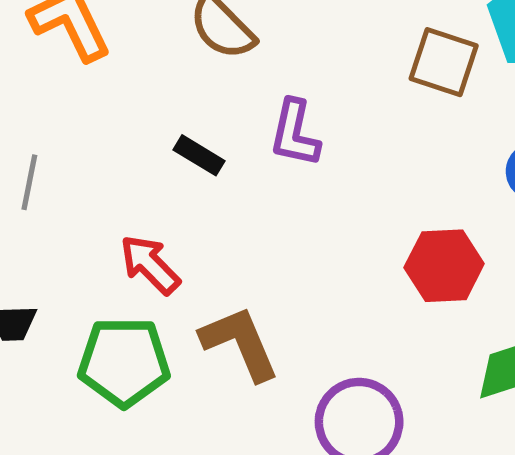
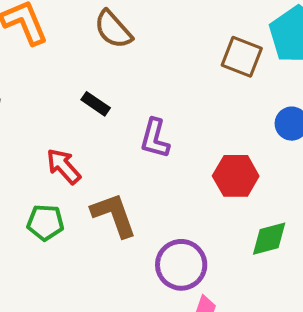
purple L-shape: (295, 133) -> (155, 139), moved
green pentagon: (124, 362) -> (45, 222), size x0.7

